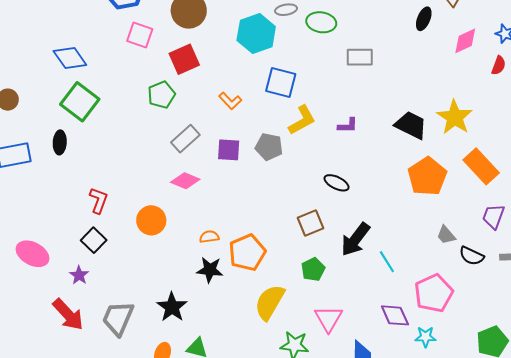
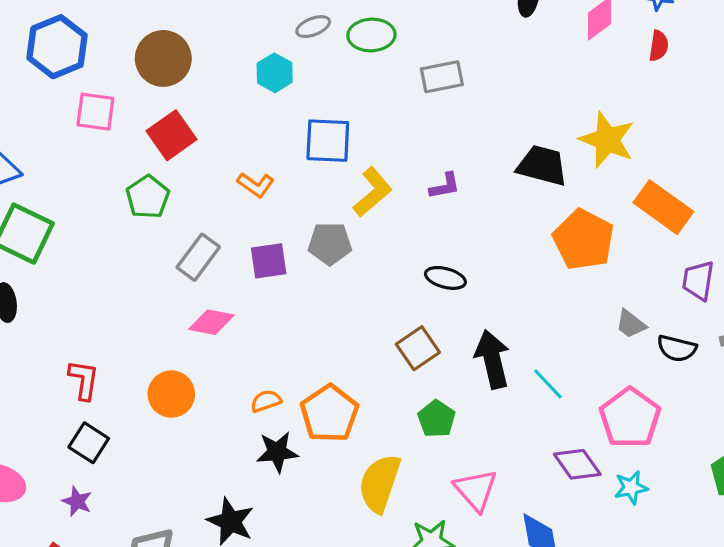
cyan hexagon: (256, 34) -> (275, 73), size x0.6
black arrow: (355, 239) -> (492, 359), turned 141

